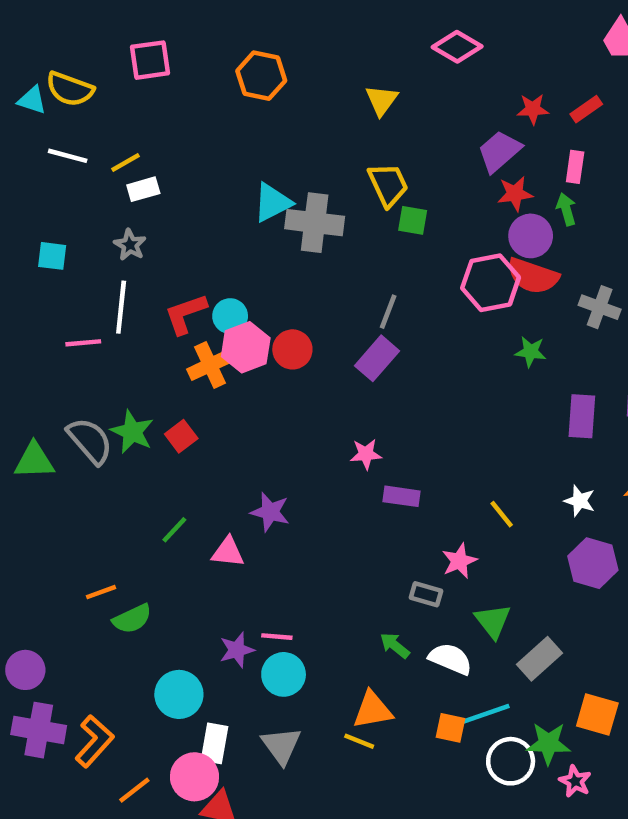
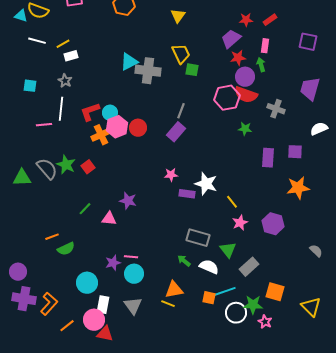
white star: (580, 501) -> (206, 184), moved, size x1.6
pink star: (459, 561) -> (240, 223), moved
gray rectangle: (426, 594) -> (198, 238), size x1.6

